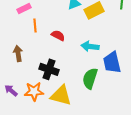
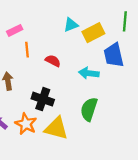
blue trapezoid: (112, 62) -> (114, 55), moved
orange star: (34, 91) -> (26, 124), turned 30

